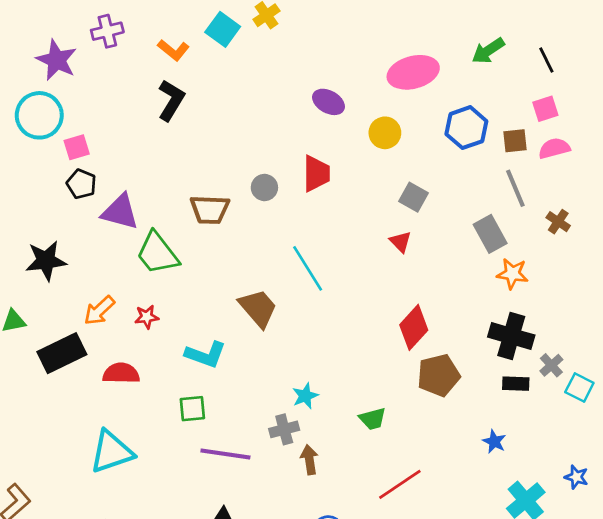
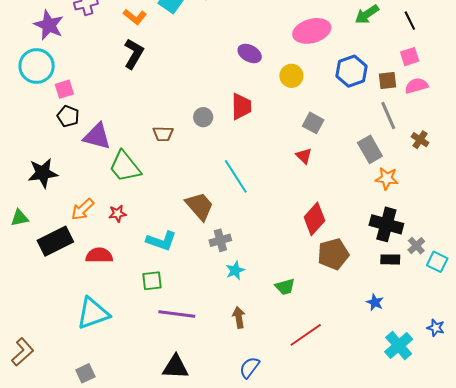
brown trapezoid: (210, 210) -> (163, 134), size x0.7
gray cross: (284, 429) -> (220, 240), moved

